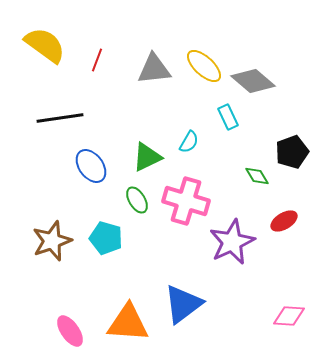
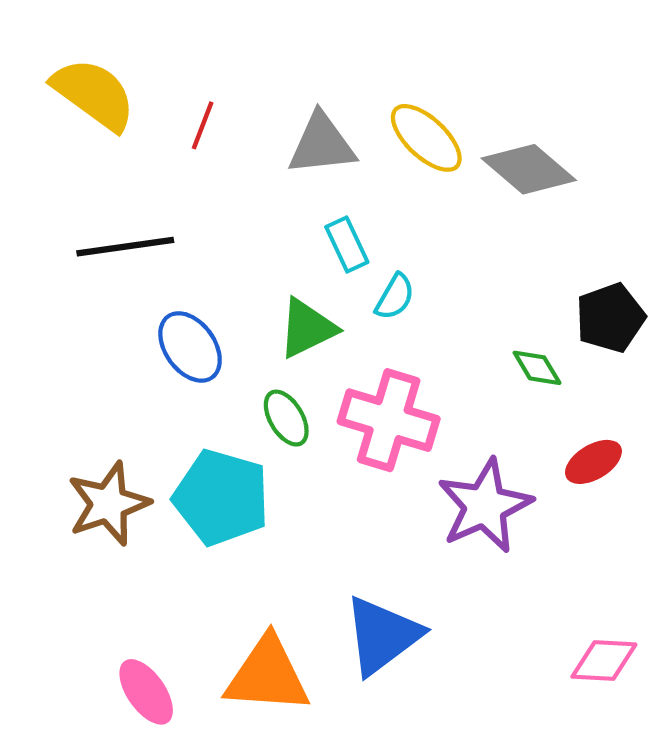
cyan rectangle: (228, 117) -> (347, 245), moved
cyan pentagon: (106, 238) -> (221, 497), size x1.4

